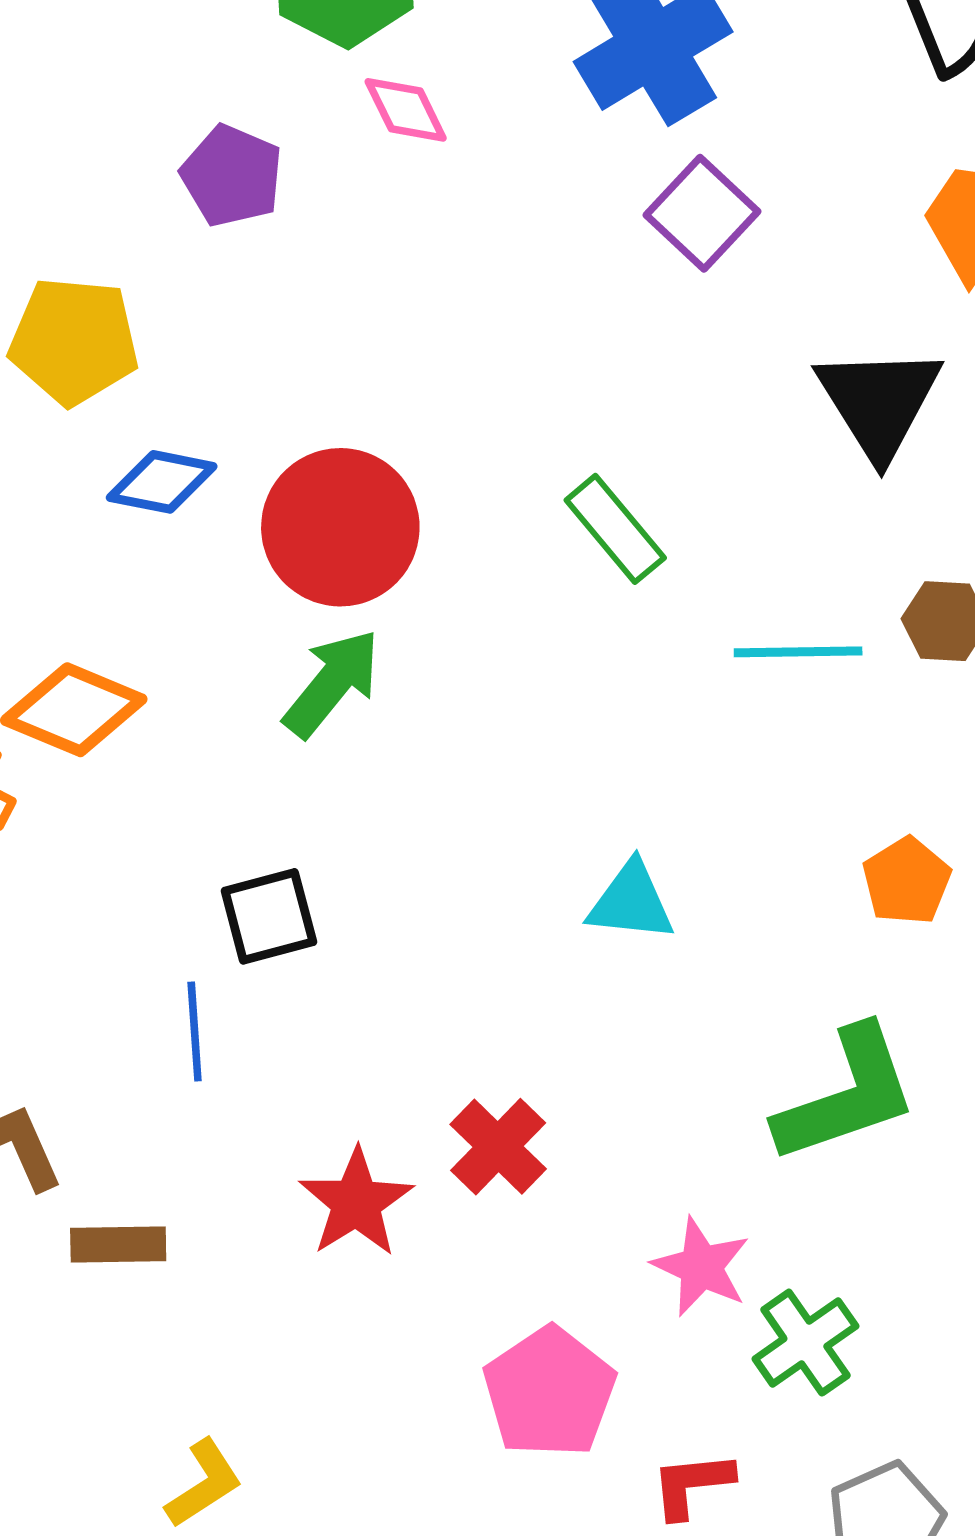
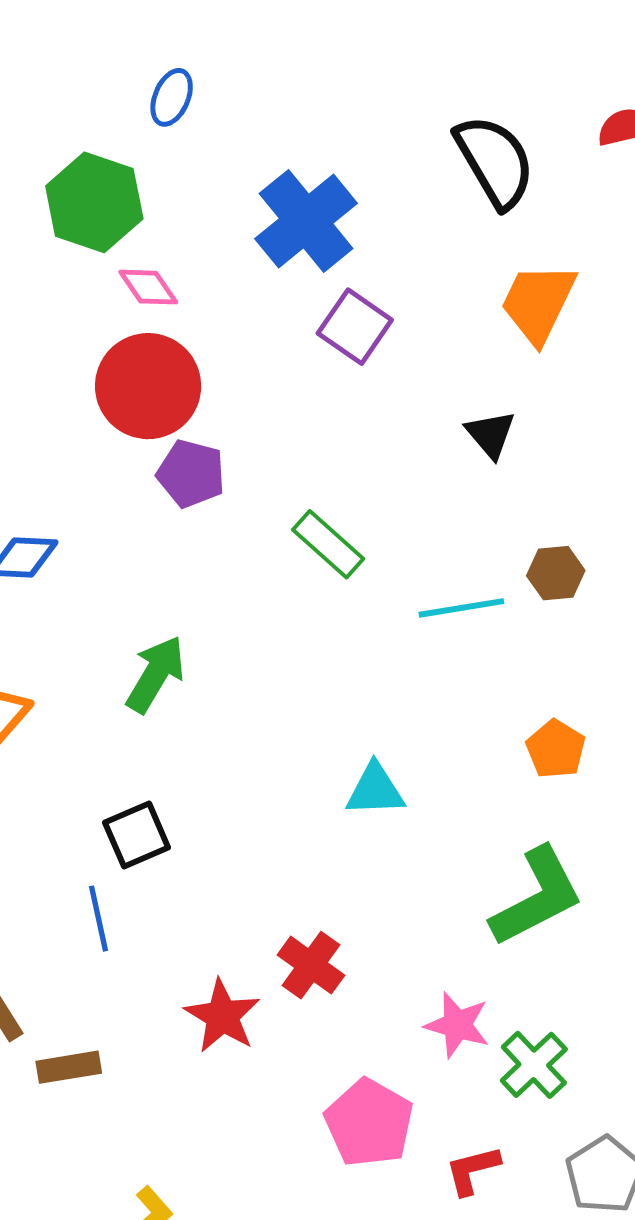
purple pentagon: (232, 176) -> (191, 474), moved
black triangle: (879, 402) -> (490, 434), size x0.6
red circle: (340, 527) -> (148, 386), moved

